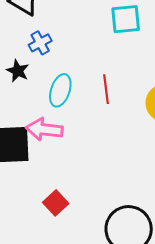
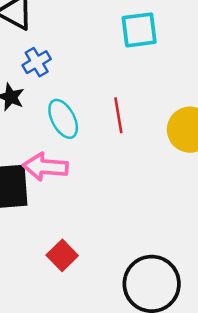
cyan ellipse: (60, 90) -> (63, 119), turned -44

